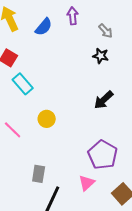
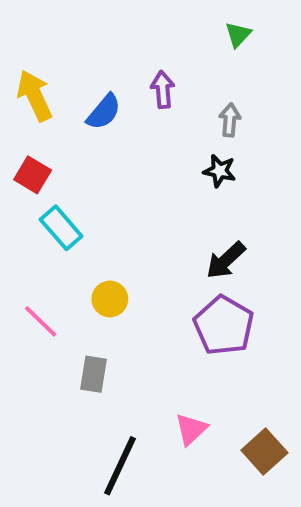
gray arrow: (106, 31) -> (230, 120), turned -133
purple pentagon: (103, 155) -> (224, 325), moved
gray rectangle: (39, 174) -> (94, 374), moved

